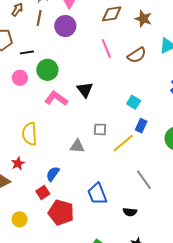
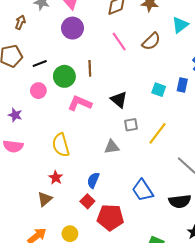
brown line: (39, 18) -> (90, 68), moved
black triangle: (85, 90) -> (119, 100), moved
blue rectangle: (141, 126) -> (182, 85), moved
black semicircle: (130, 212) -> (180, 201), size x1.5

